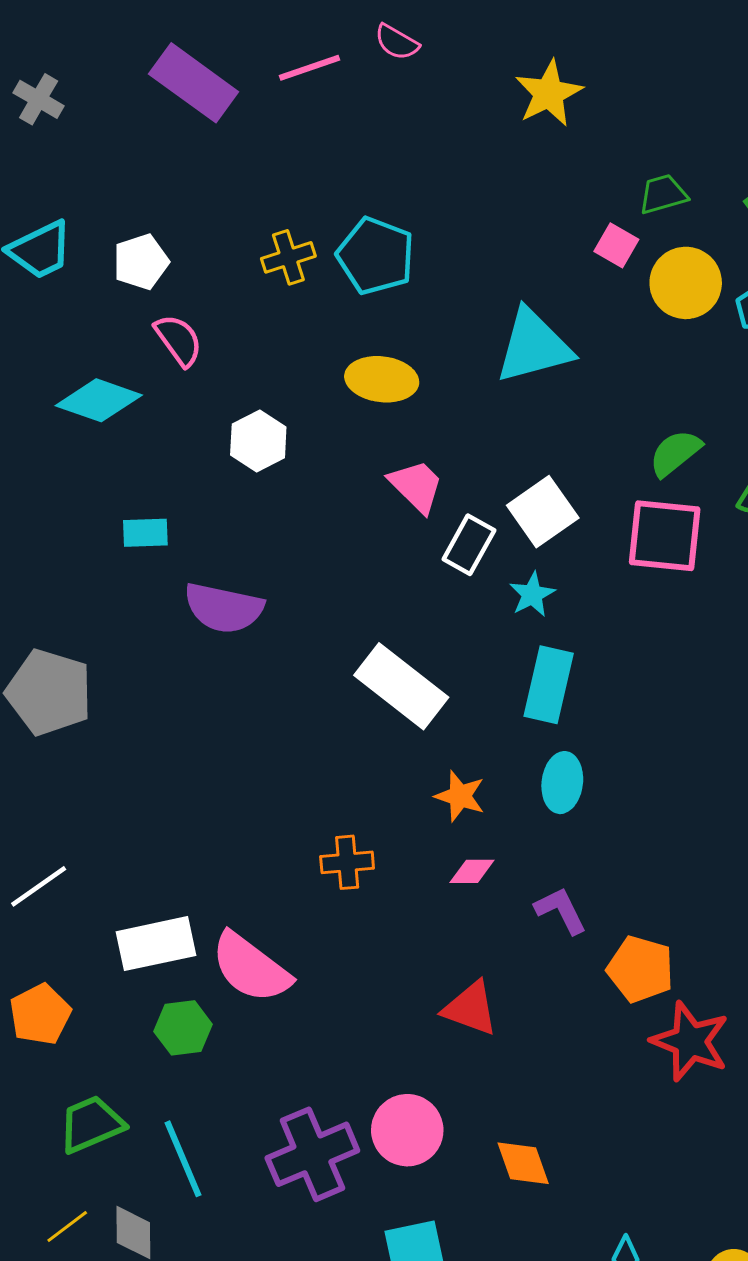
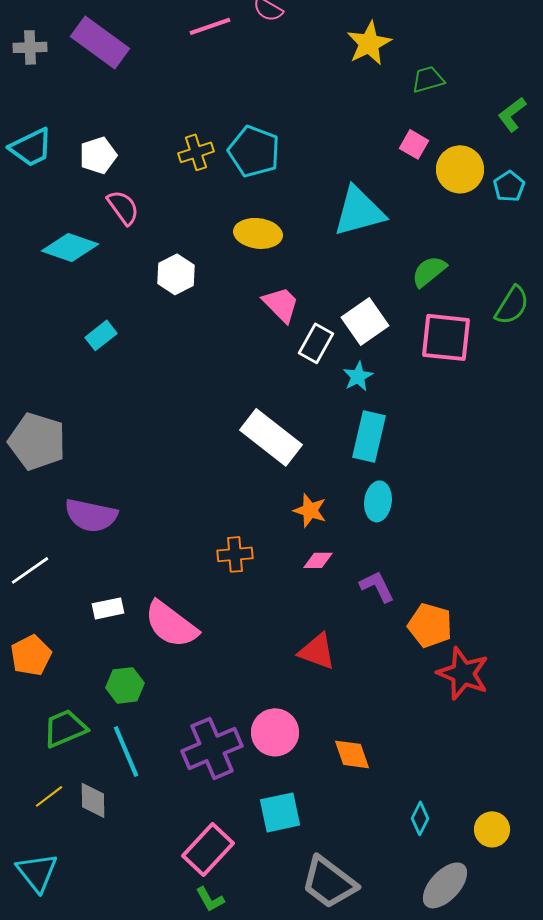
purple rectangle: (194, 83) -> (100, 42), moved
gray cross: (39, 99) -> (30, 47), turned -32
green trapezoid: (663, 194) -> (428, 79), moved
green semicircle: (675, 453) -> (429, 271), moved
cyan rectangle: (145, 533) -> (101, 335), turned -36
purple semicircle: (224, 608) -> (91, 515), moved
white rectangle: (156, 944) -> (108, 608), size x0.6
green hexagon: (183, 1028) -> (125, 685), moved

